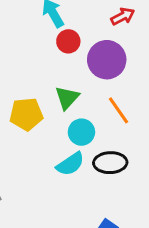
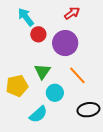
black ellipse: (110, 163) -> (88, 110), moved
cyan semicircle: (70, 164) -> (38, 114), moved

